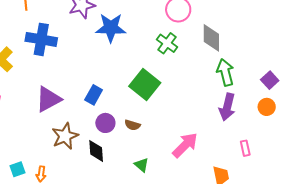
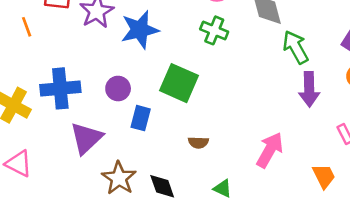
blue cross: (41, 39) -> (60, 88), moved
green square: (145, 84) -> (179, 83), moved
purple circle: (105, 123) -> (118, 89), moved

